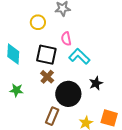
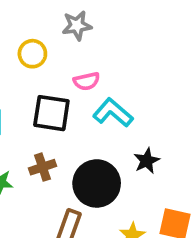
pink semicircle: (66, 39) -> (87, 81), turned -88
brown cross: (47, 77) -> (43, 167), moved, turned 32

